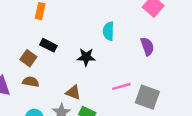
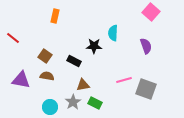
black rectangle: (48, 45) -> (74, 61), moved
black star: (86, 57) -> (94, 46), moved
brown triangle: (73, 92) -> (83, 85), turned -32

